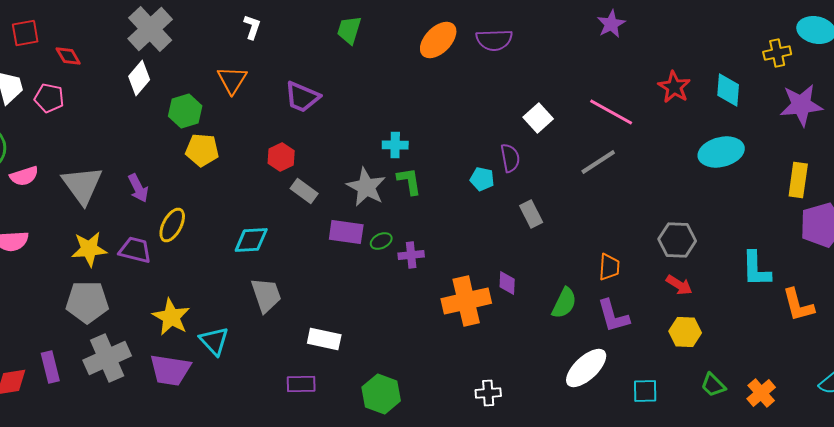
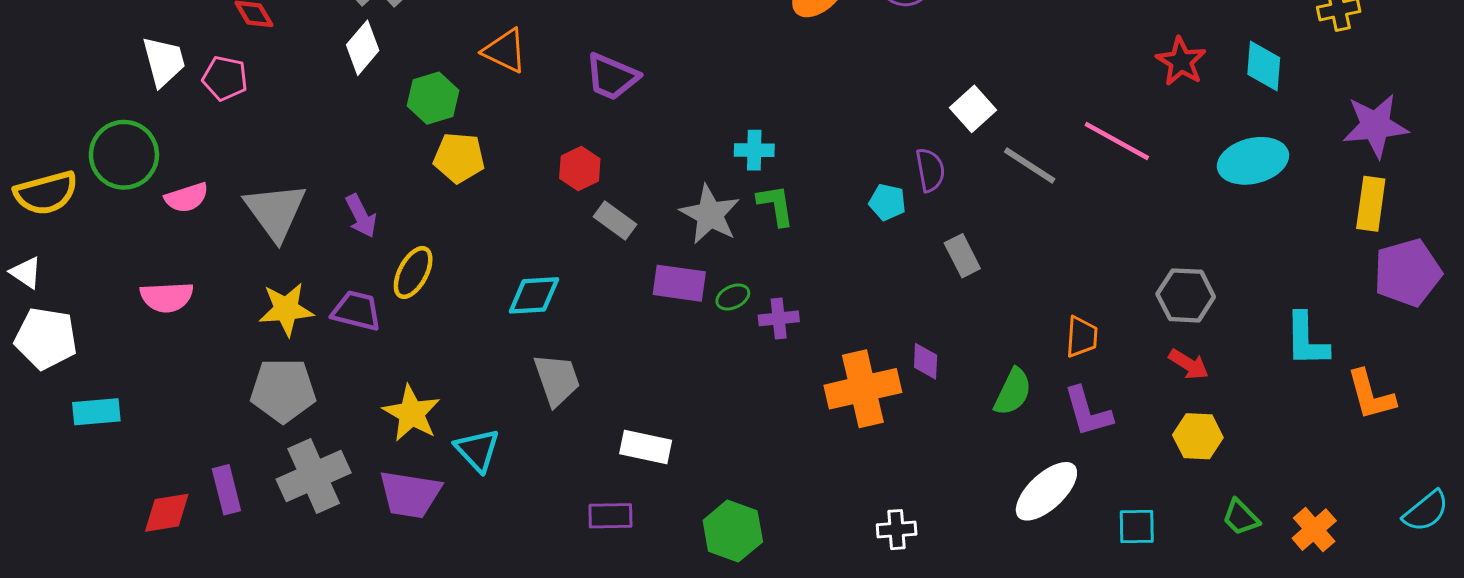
orange triangle: (232, 80) -> (505, 51), turned -36
purple star: (801, 105) -> (1375, 126), moved
pink line: (611, 112) -> (1117, 141), moved
gray line: (598, 162) -> (1030, 165), moved, turned 66

